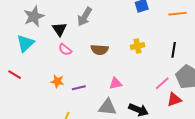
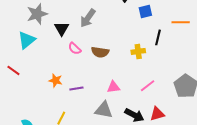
pink semicircle: (65, 50) -> (75, 49), moved
black line: (174, 50) -> (158, 37), moved
pink line: (162, 83) -> (148, 86), moved
red triangle: (174, 100) -> (157, 114), moved

